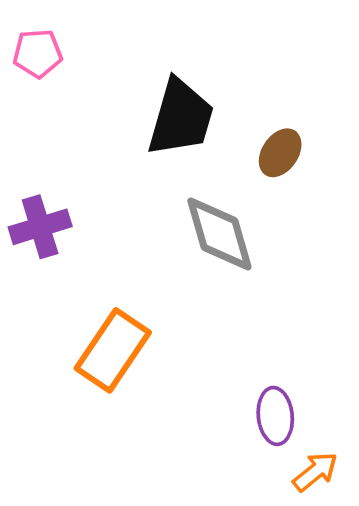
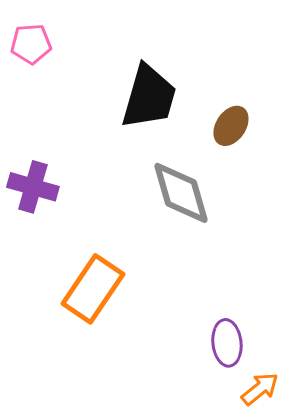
purple cross: (40, 227) -> (33, 187), turned 33

